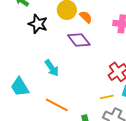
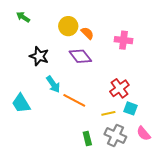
black star: (38, 24) -> (39, 56), moved
orange line: (57, 105) -> (74, 100), moved

